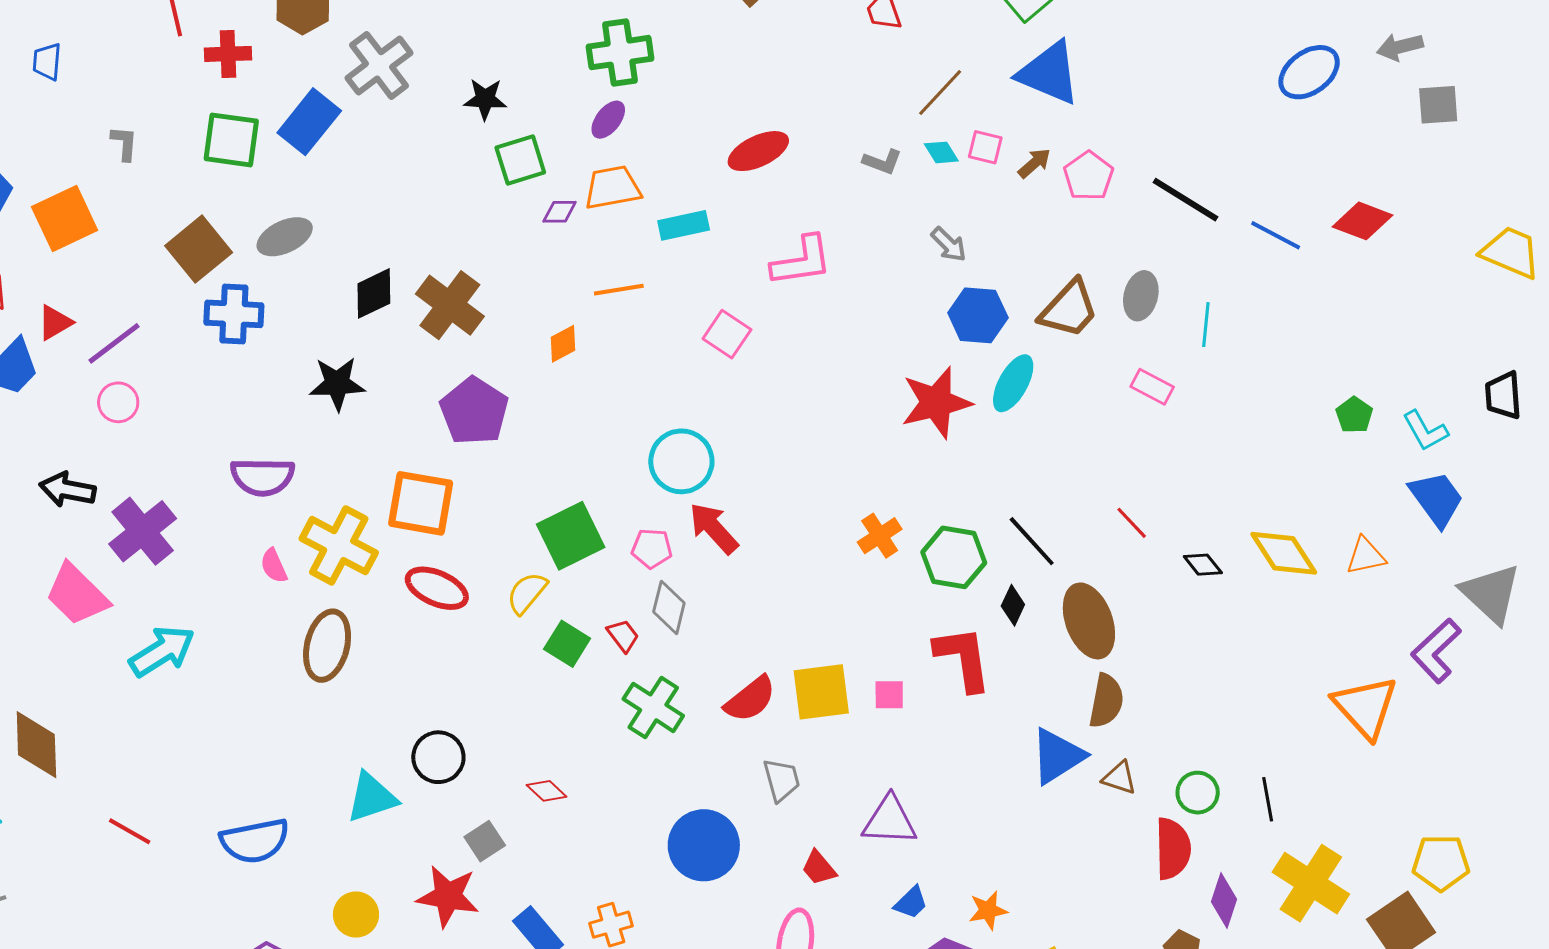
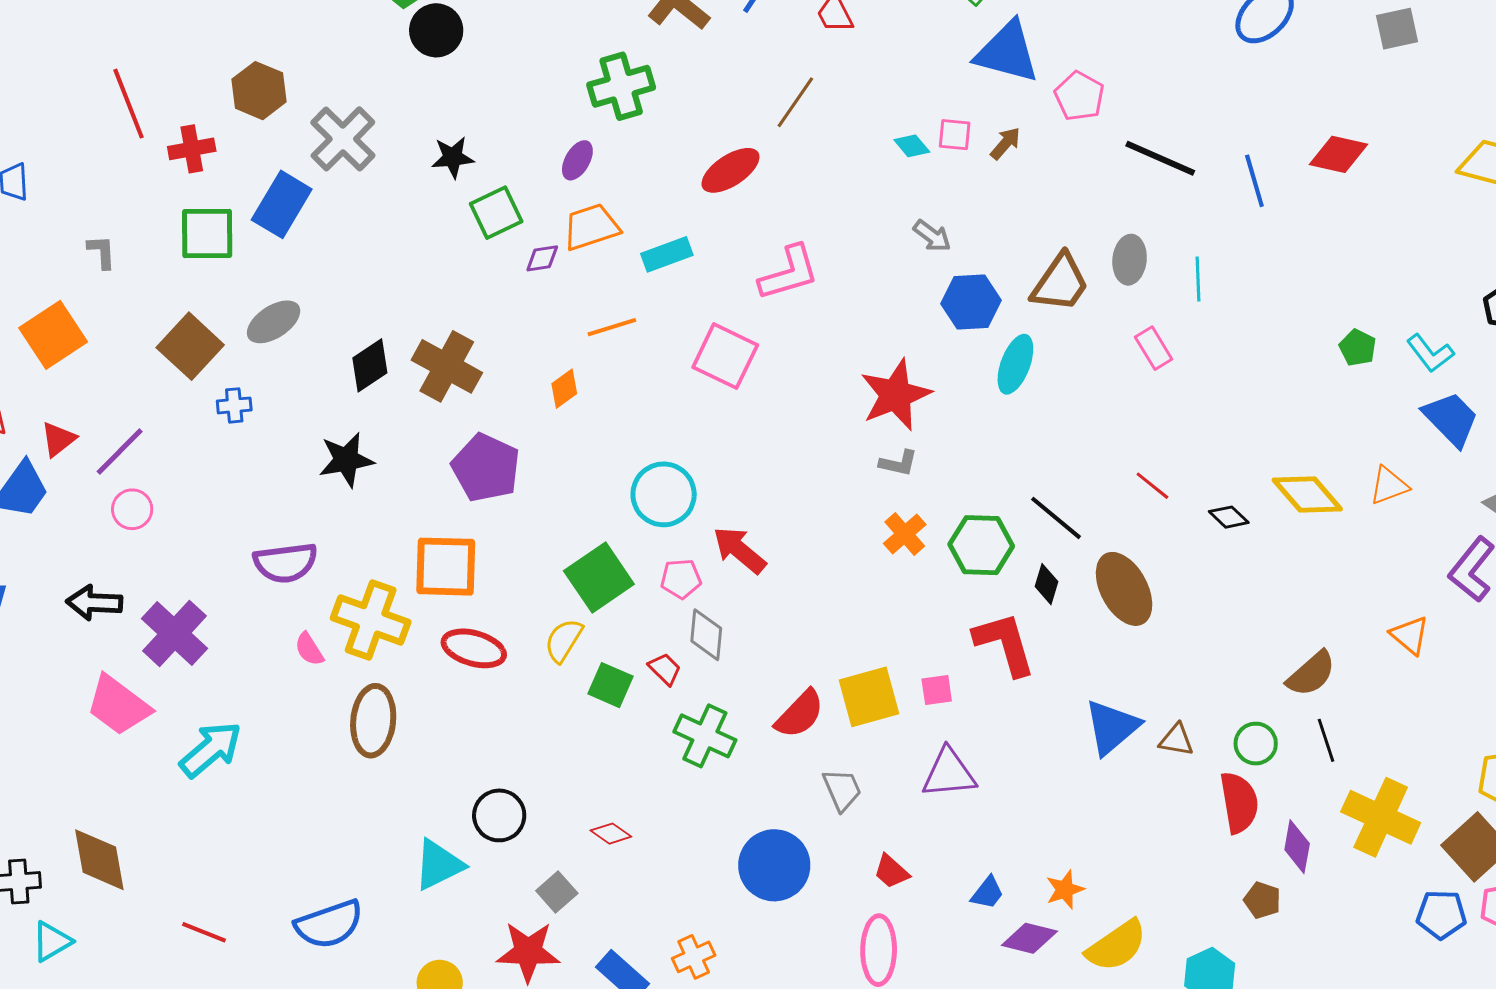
green cross: (620, 53) -> (621, 86), moved
brown line: (940, 92) -> (795, 102), moved
gray L-shape: (882, 162) -> (899, 463), moved
pink pentagon: (1088, 176) -> (1079, 96), moved
blue line: (1276, 235) -> (1254, 181), turned 54
blue cross: (234, 314) -> (234, 405), size x0.6
pink square: (727, 334) -> (725, 356), size x1.4
pink rectangle: (1152, 387) -> (1154, 348), turned 39
red star: (936, 402) -> (896, 395), moved
cyan circle: (681, 461) -> (664, 494), moved
brown semicircle: (1106, 701) -> (1311, 674), moved, turned 46
orange triangle: (1365, 707) -> (1410, 635), size x0.6
purple triangle: (890, 821) -> (949, 773), moved

